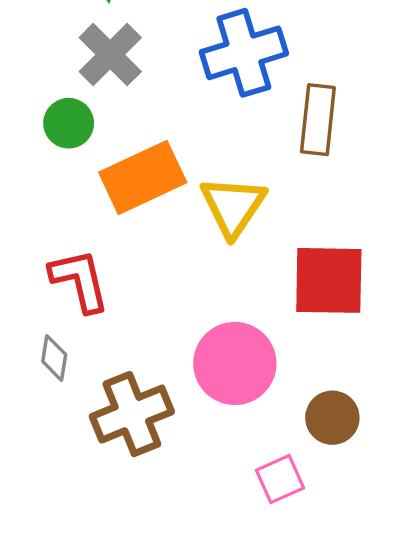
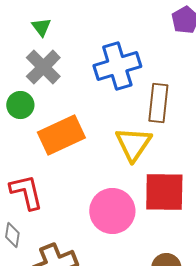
yellow triangle: (233, 206) -> (133, 144), moved
pink circle: (235, 363) -> (112, 211), moved

